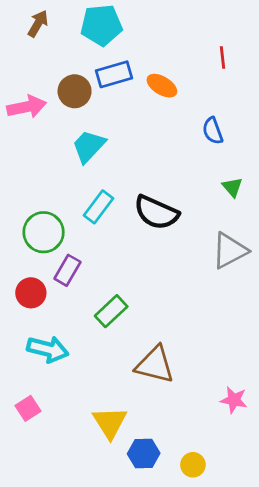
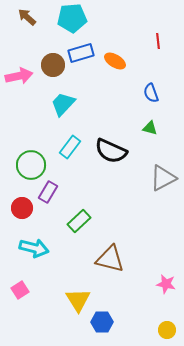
brown arrow: (38, 24) -> (27, 17), turned -78
green triangle: (232, 187) -> (150, 128), moved, turned -35
yellow circle: (193, 465) -> (167, 330), moved

